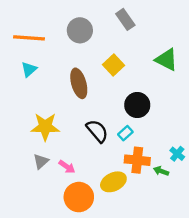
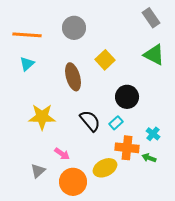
gray rectangle: (125, 19) -> (151, 18), moved
cyan cross: (177, 154) -> (153, 134), moved
gray triangle: (41, 161) -> (38, 171), moved

